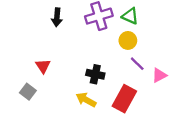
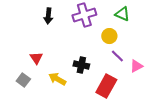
green triangle: (130, 16) -> (122, 14), moved
yellow arrow: (86, 100) -> (57, 79), moved

